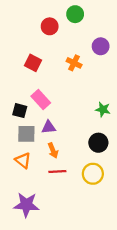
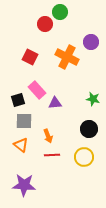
green circle: (75, 14) -> (60, 12), moved
orange cross: (74, 63) -> (67, 57), size x1.6
black square: (20, 111) -> (18, 100), turned -32
purple triangle: (49, 127) -> (55, 103), moved

